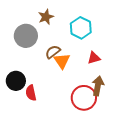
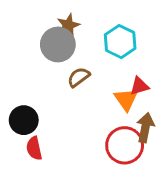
gray circle: (26, 36) -> (58, 44), moved
orange triangle: (62, 61) -> (126, 99), moved
red semicircle: (31, 93) -> (34, 148), moved

